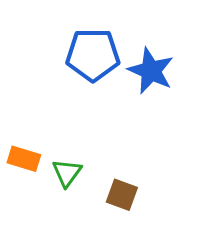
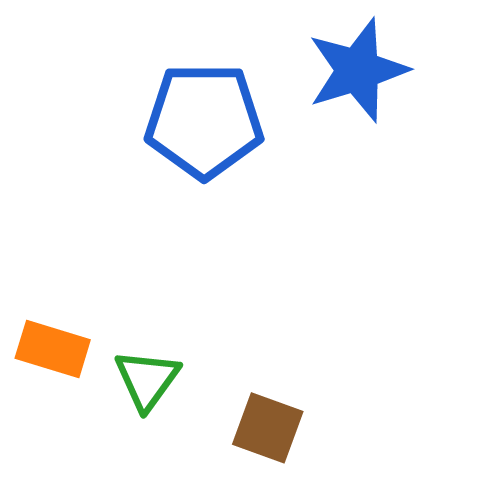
blue star: (151, 71) -> (358, 70), moved, turned 30

